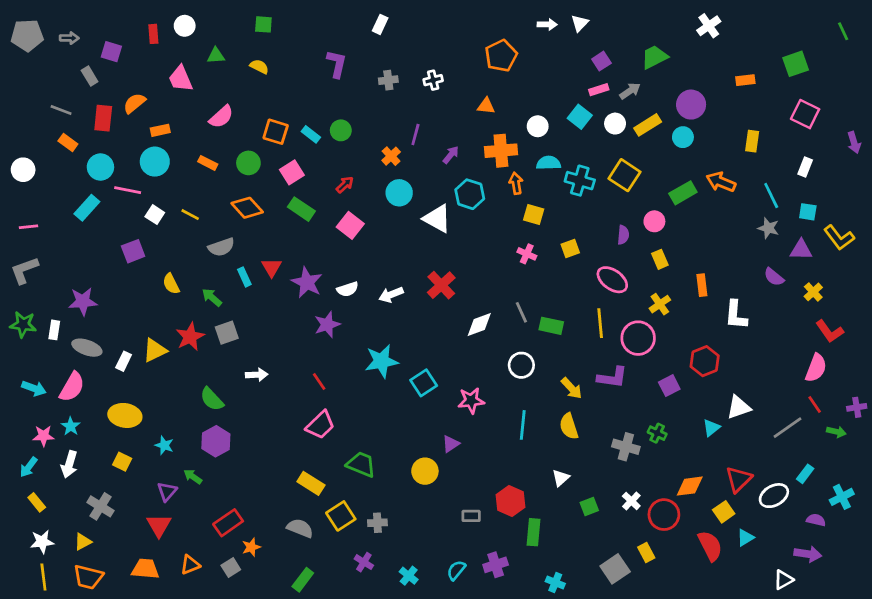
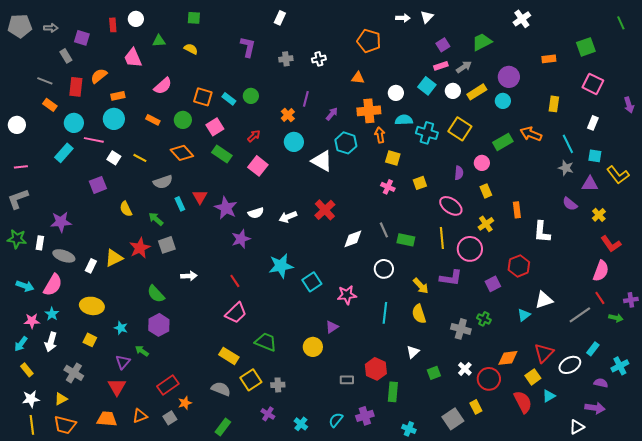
orange pentagon: (501, 56) -> (369, 41), turned -30

